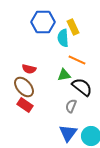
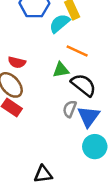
cyan semicircle: (63, 38) -> (60, 23), turned 54
blue triangle: (68, 133) -> (88, 116), moved

